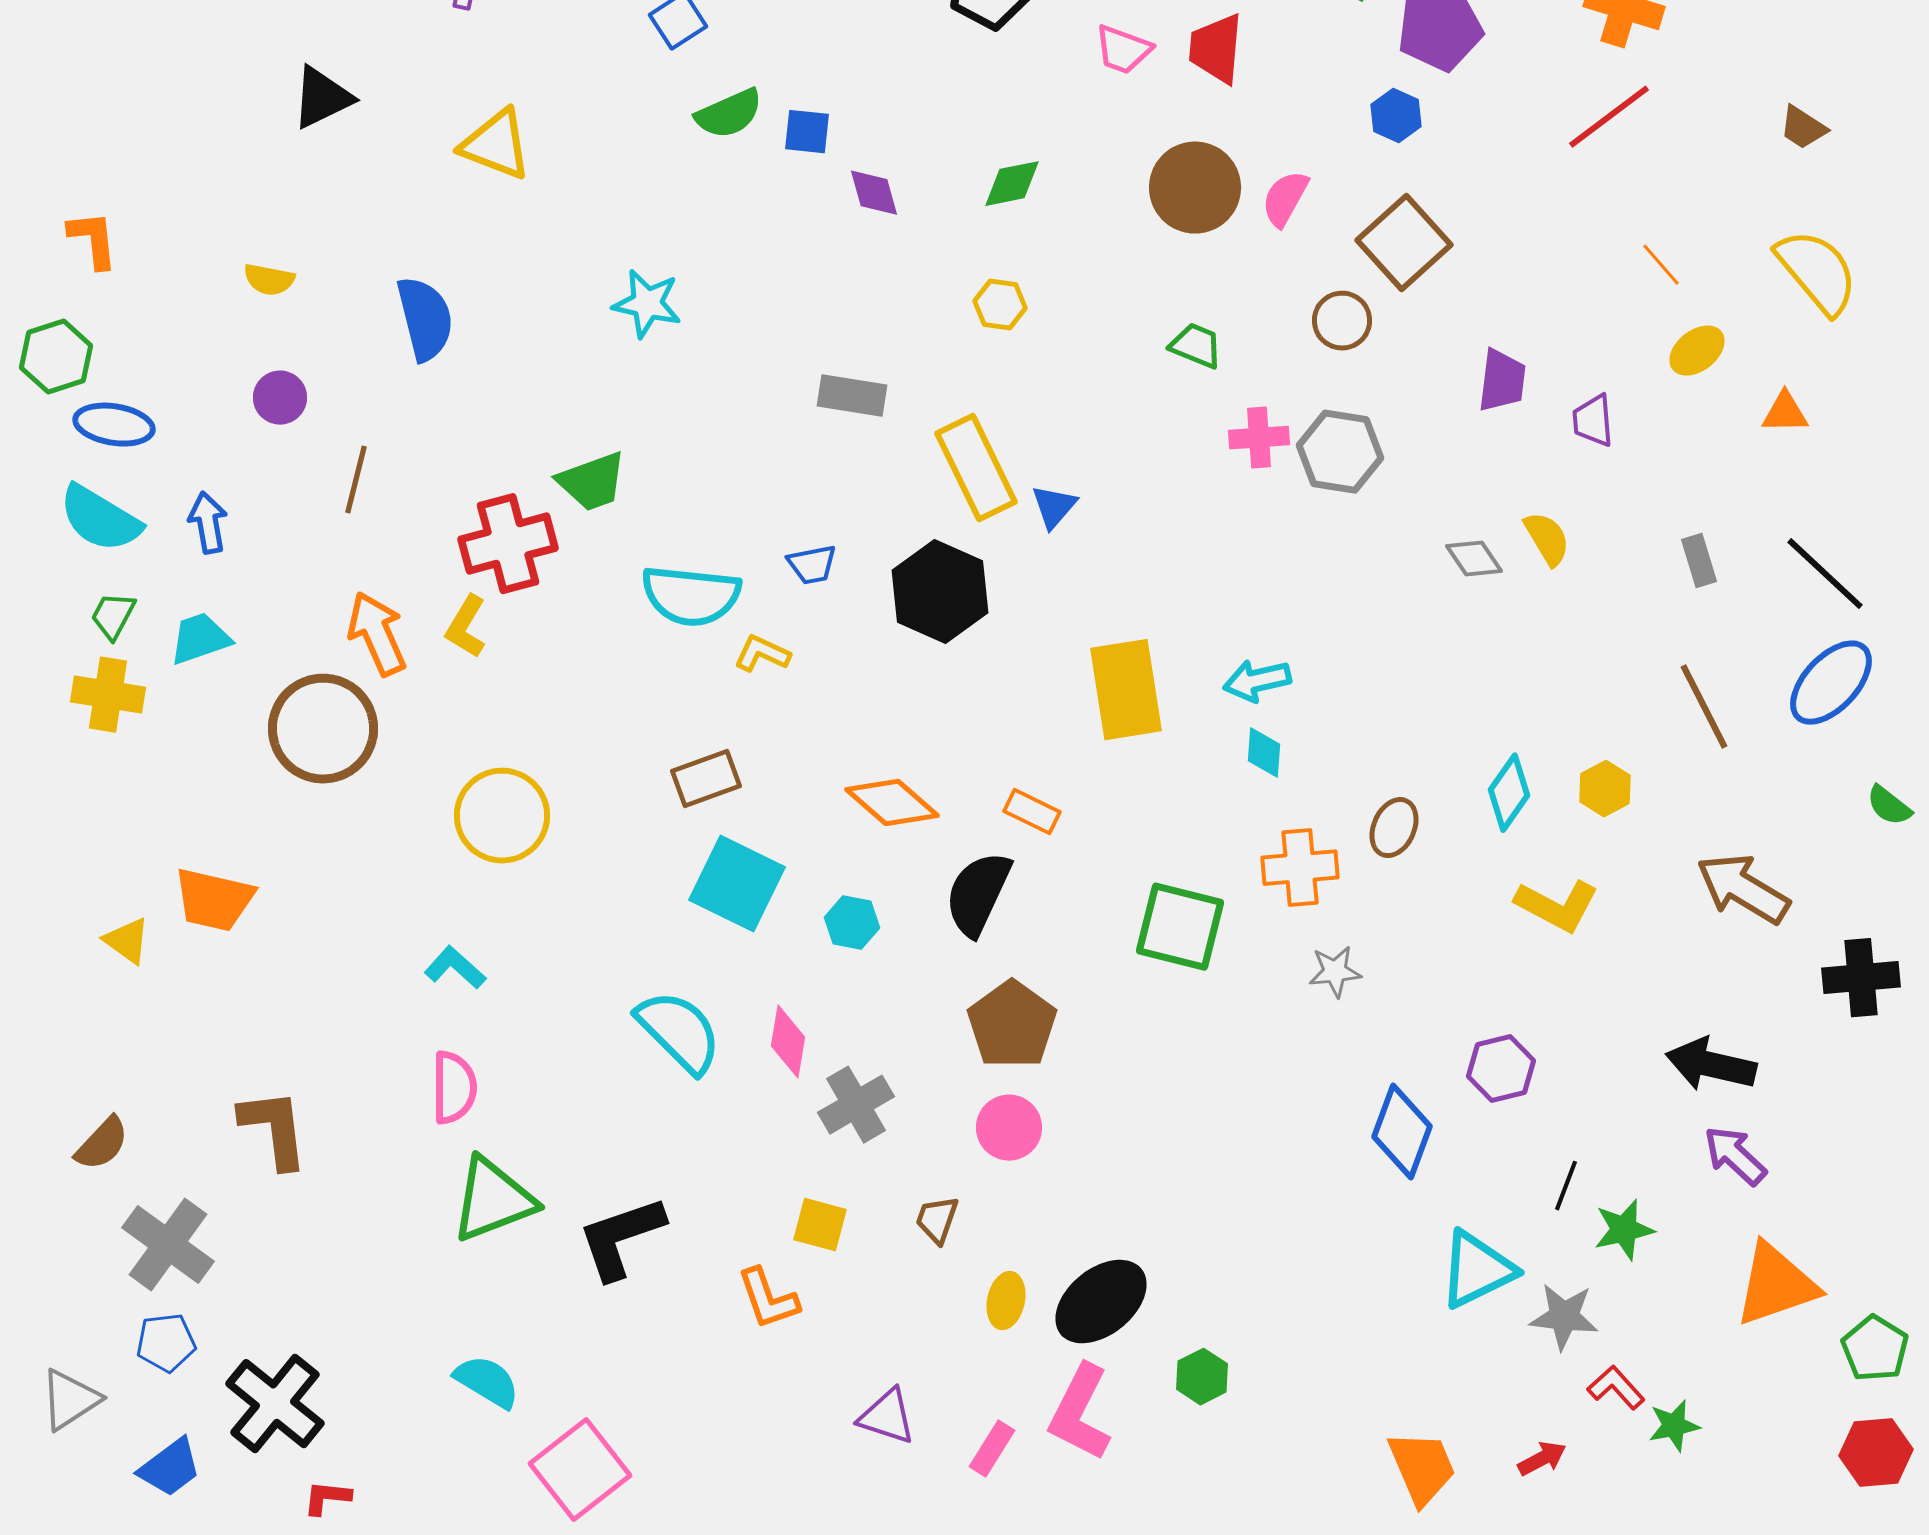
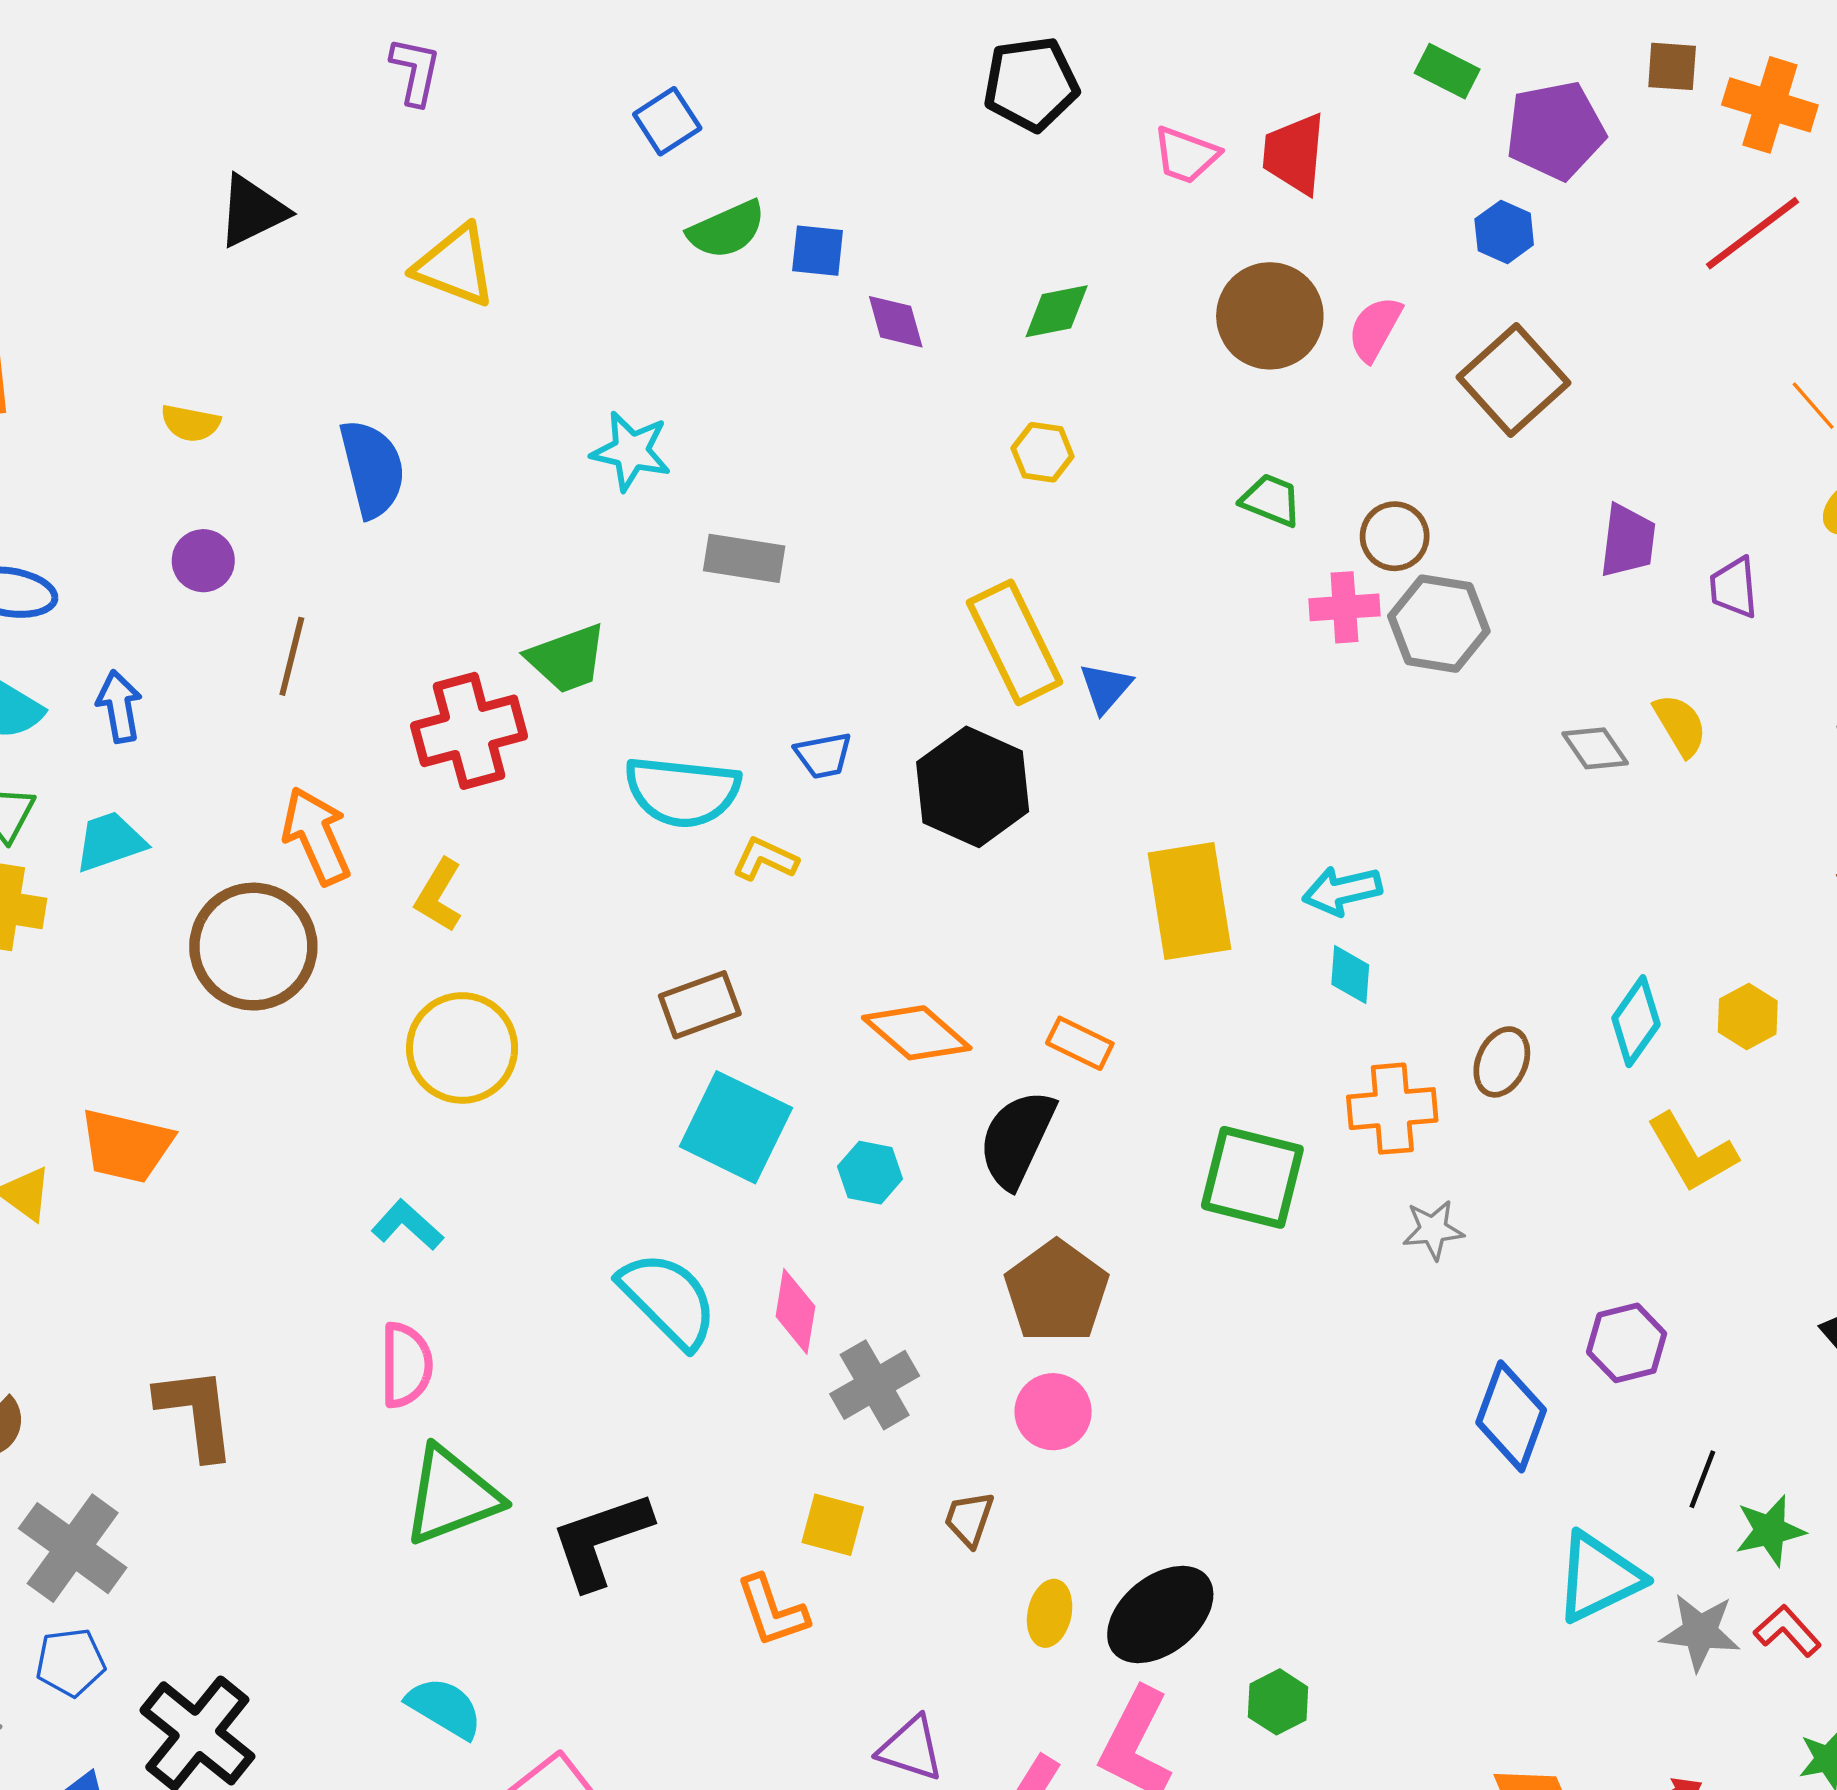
brown circle: (1342, 321) -> (1395, 536), moved
gray rectangle: (852, 396) -> (744, 558), moved
yellow L-shape: (466, 627) -> (439, 895), moved
yellow L-shape: (1557, 906) -> (1692, 1153), turned 32
red L-shape: (1616, 1388) -> (1787, 1631), moved

